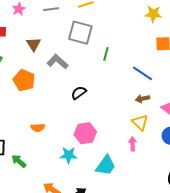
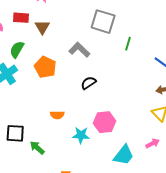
brown triangle: (34, 44) -> (42, 27), moved
black semicircle: (79, 93) -> (89, 83), moved
pink arrow: (133, 144) -> (153, 143), moved, turned 64
cyan star: (68, 155) -> (81, 135), moved

